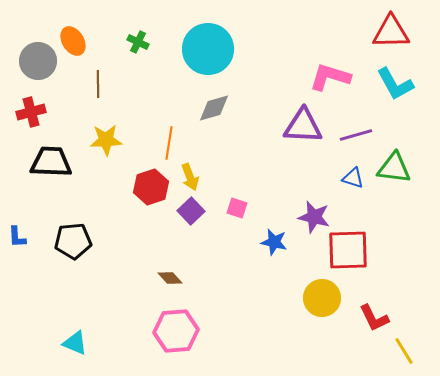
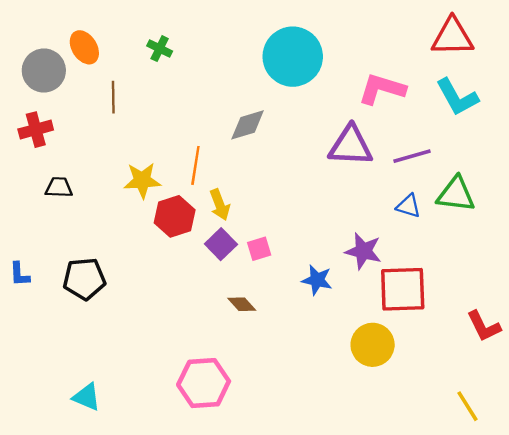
cyan circle: (208, 49) -> (293, 57), moved
yellow star: (106, 140) -> (142, 180), moved
black trapezoid: (51, 162) -> (59, 187), size x0.6
pink square: (237, 208) -> (259, 249), moved, turned -35
brown diamond: (170, 278) -> (242, 304), moved
red L-shape: (374, 318) -> (484, 326), moved

